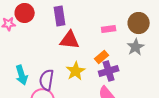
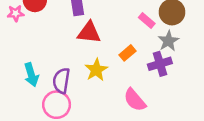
pink rectangle: (109, 29) -> (147, 20), moved, turned 48
purple cross: (109, 71) -> (160, 64), moved

